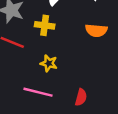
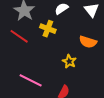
yellow star: (49, 63) -> (69, 61), moved

